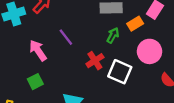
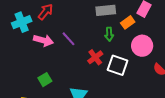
green arrow: (113, 35) -> (109, 34), turned 152
pink arrow: (38, 50) -> (43, 40), moved, turned 144

